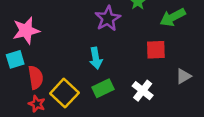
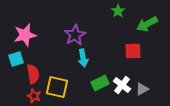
purple star: (108, 19) -> (75, 35), moved
gray triangle: (183, 76) -> (142, 89), moved
green rectangle: (103, 88) -> (100, 83), moved
yellow square: (64, 93) -> (57, 87), turned -30

